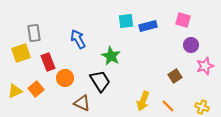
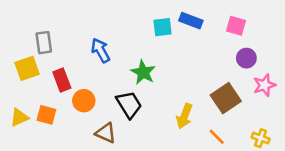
blue rectangle: (148, 26) -> (191, 21), moved, turned 36
brown square: (175, 76) -> (226, 98), size x1.6
orange square: (36, 89) -> (46, 115), turned -35
yellow arrow: (143, 101) -> (184, 116), moved

